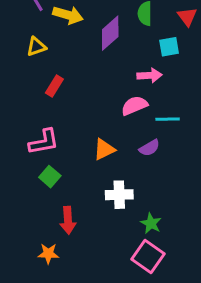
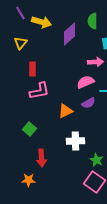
yellow triangle: (36, 47) -> (20, 43), turned -32
red rectangle: (54, 86) -> (32, 69), turned -32
pink L-shape: (44, 142) -> (39, 91), moved
purple semicircle: (149, 148) -> (88, 103), moved

